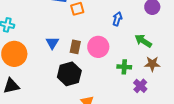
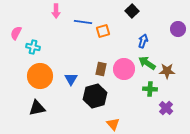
green arrow: (143, 41) -> (147, 63), moved
blue triangle: (52, 43) -> (71, 79), moved
brown star: (152, 64) -> (167, 71), moved

